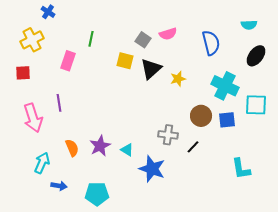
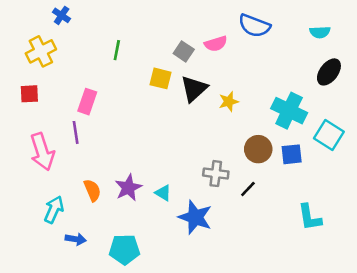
blue semicircle: (211, 43) -> (254, 26), moved, turned 125
pink rectangle: (68, 61) -> (87, 102), moved
cyan square: (256, 105) -> (329, 135), turned 30

